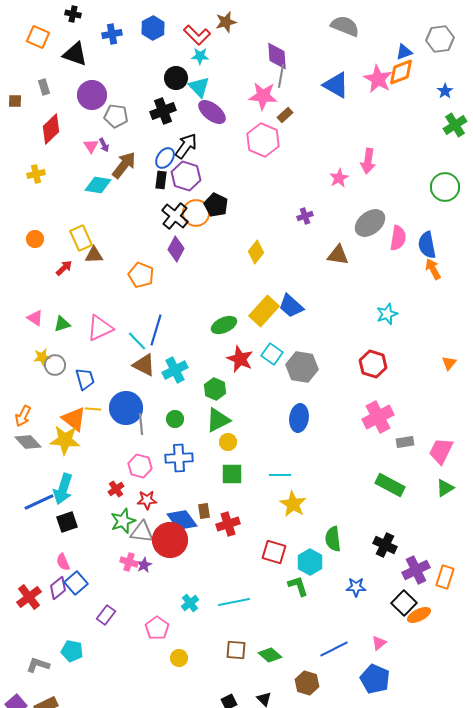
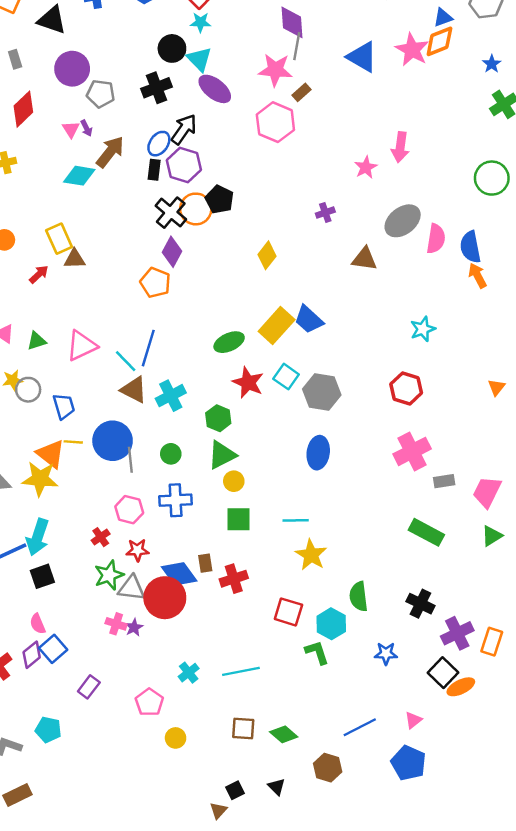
orange pentagon: (141, 275) -> (155, 283), moved

